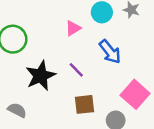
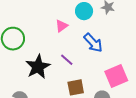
pink square: (135, 94) -> (116, 76), turned 30

